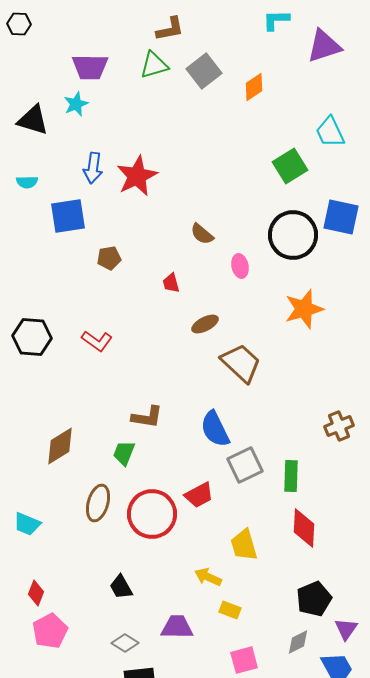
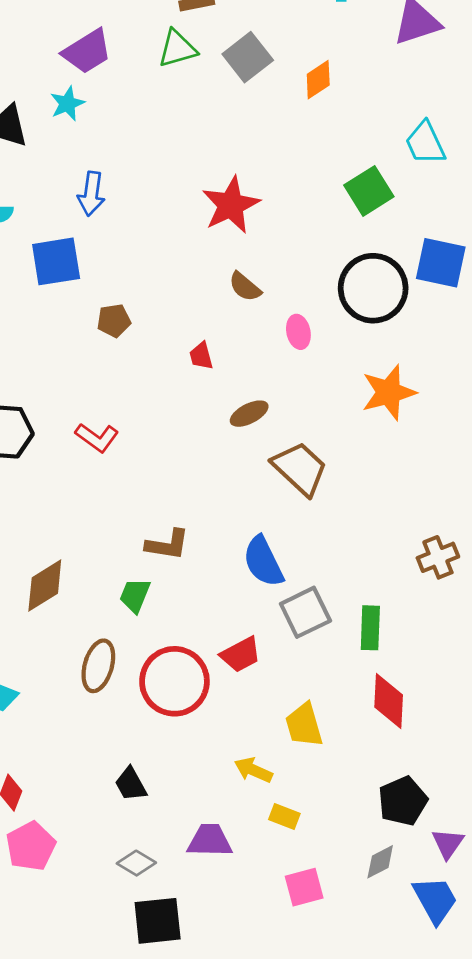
purple trapezoid: (90, 67) -> (87, 51), turned -33
red star: (137, 176) -> (231, 205), moved

